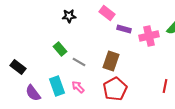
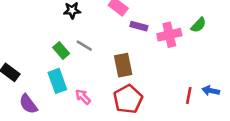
brown rectangle: (111, 61) -> (123, 65), turned -30
gray line: (79, 62) -> (84, 46), moved
cyan rectangle: (57, 86) -> (57, 81), moved

